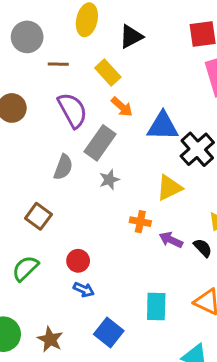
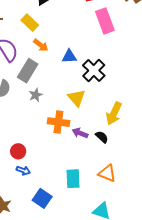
blue triangle: (163, 126) -> (69, 56), size x0.7
yellow triangle: (169, 188) -> (77, 98), turned -42
orange cross: (140, 222) -> (58, 122), size x1.5

